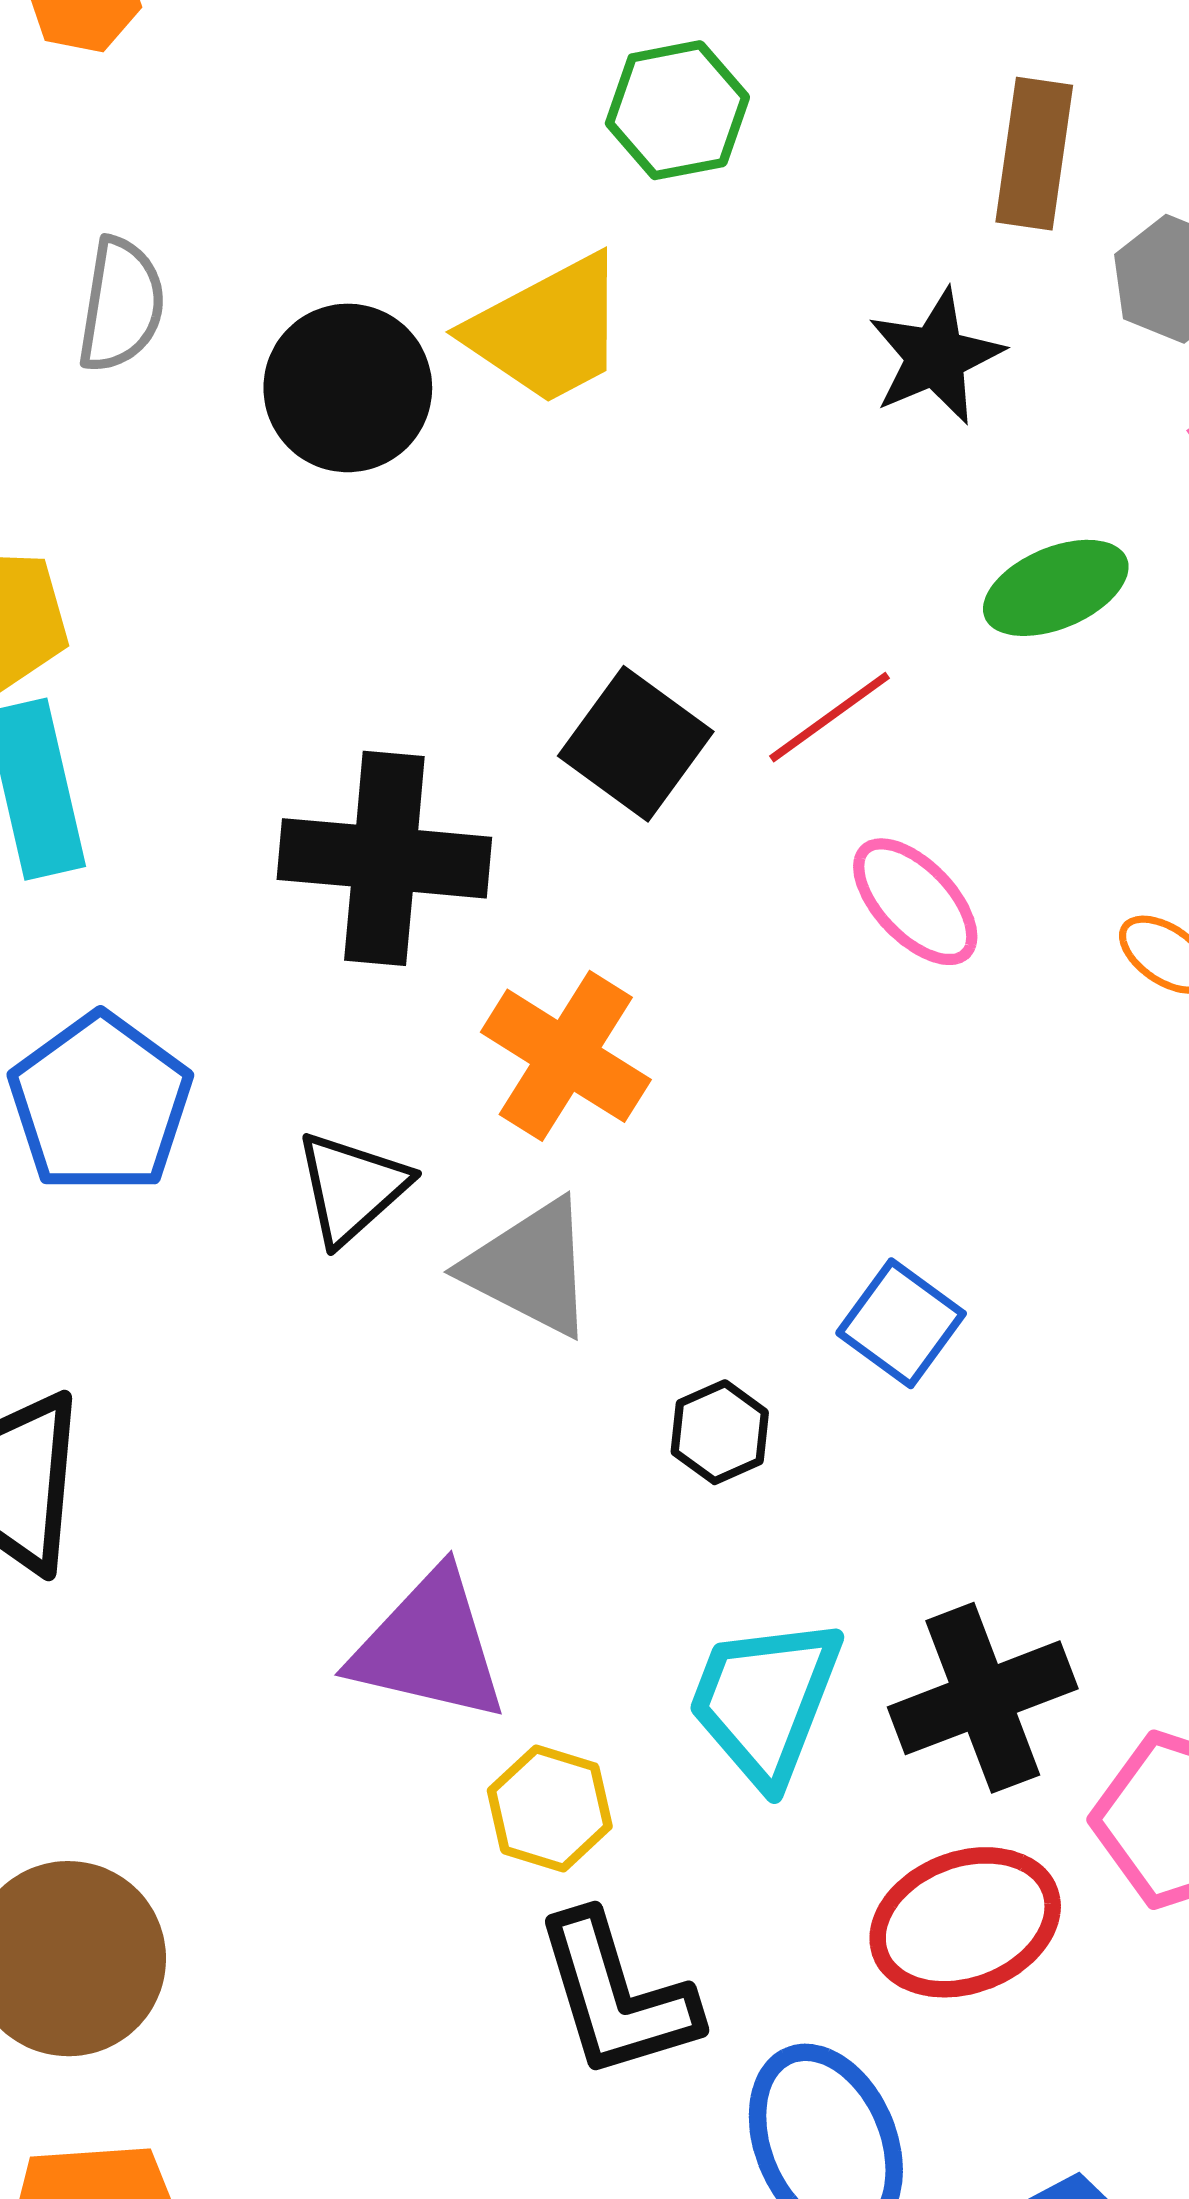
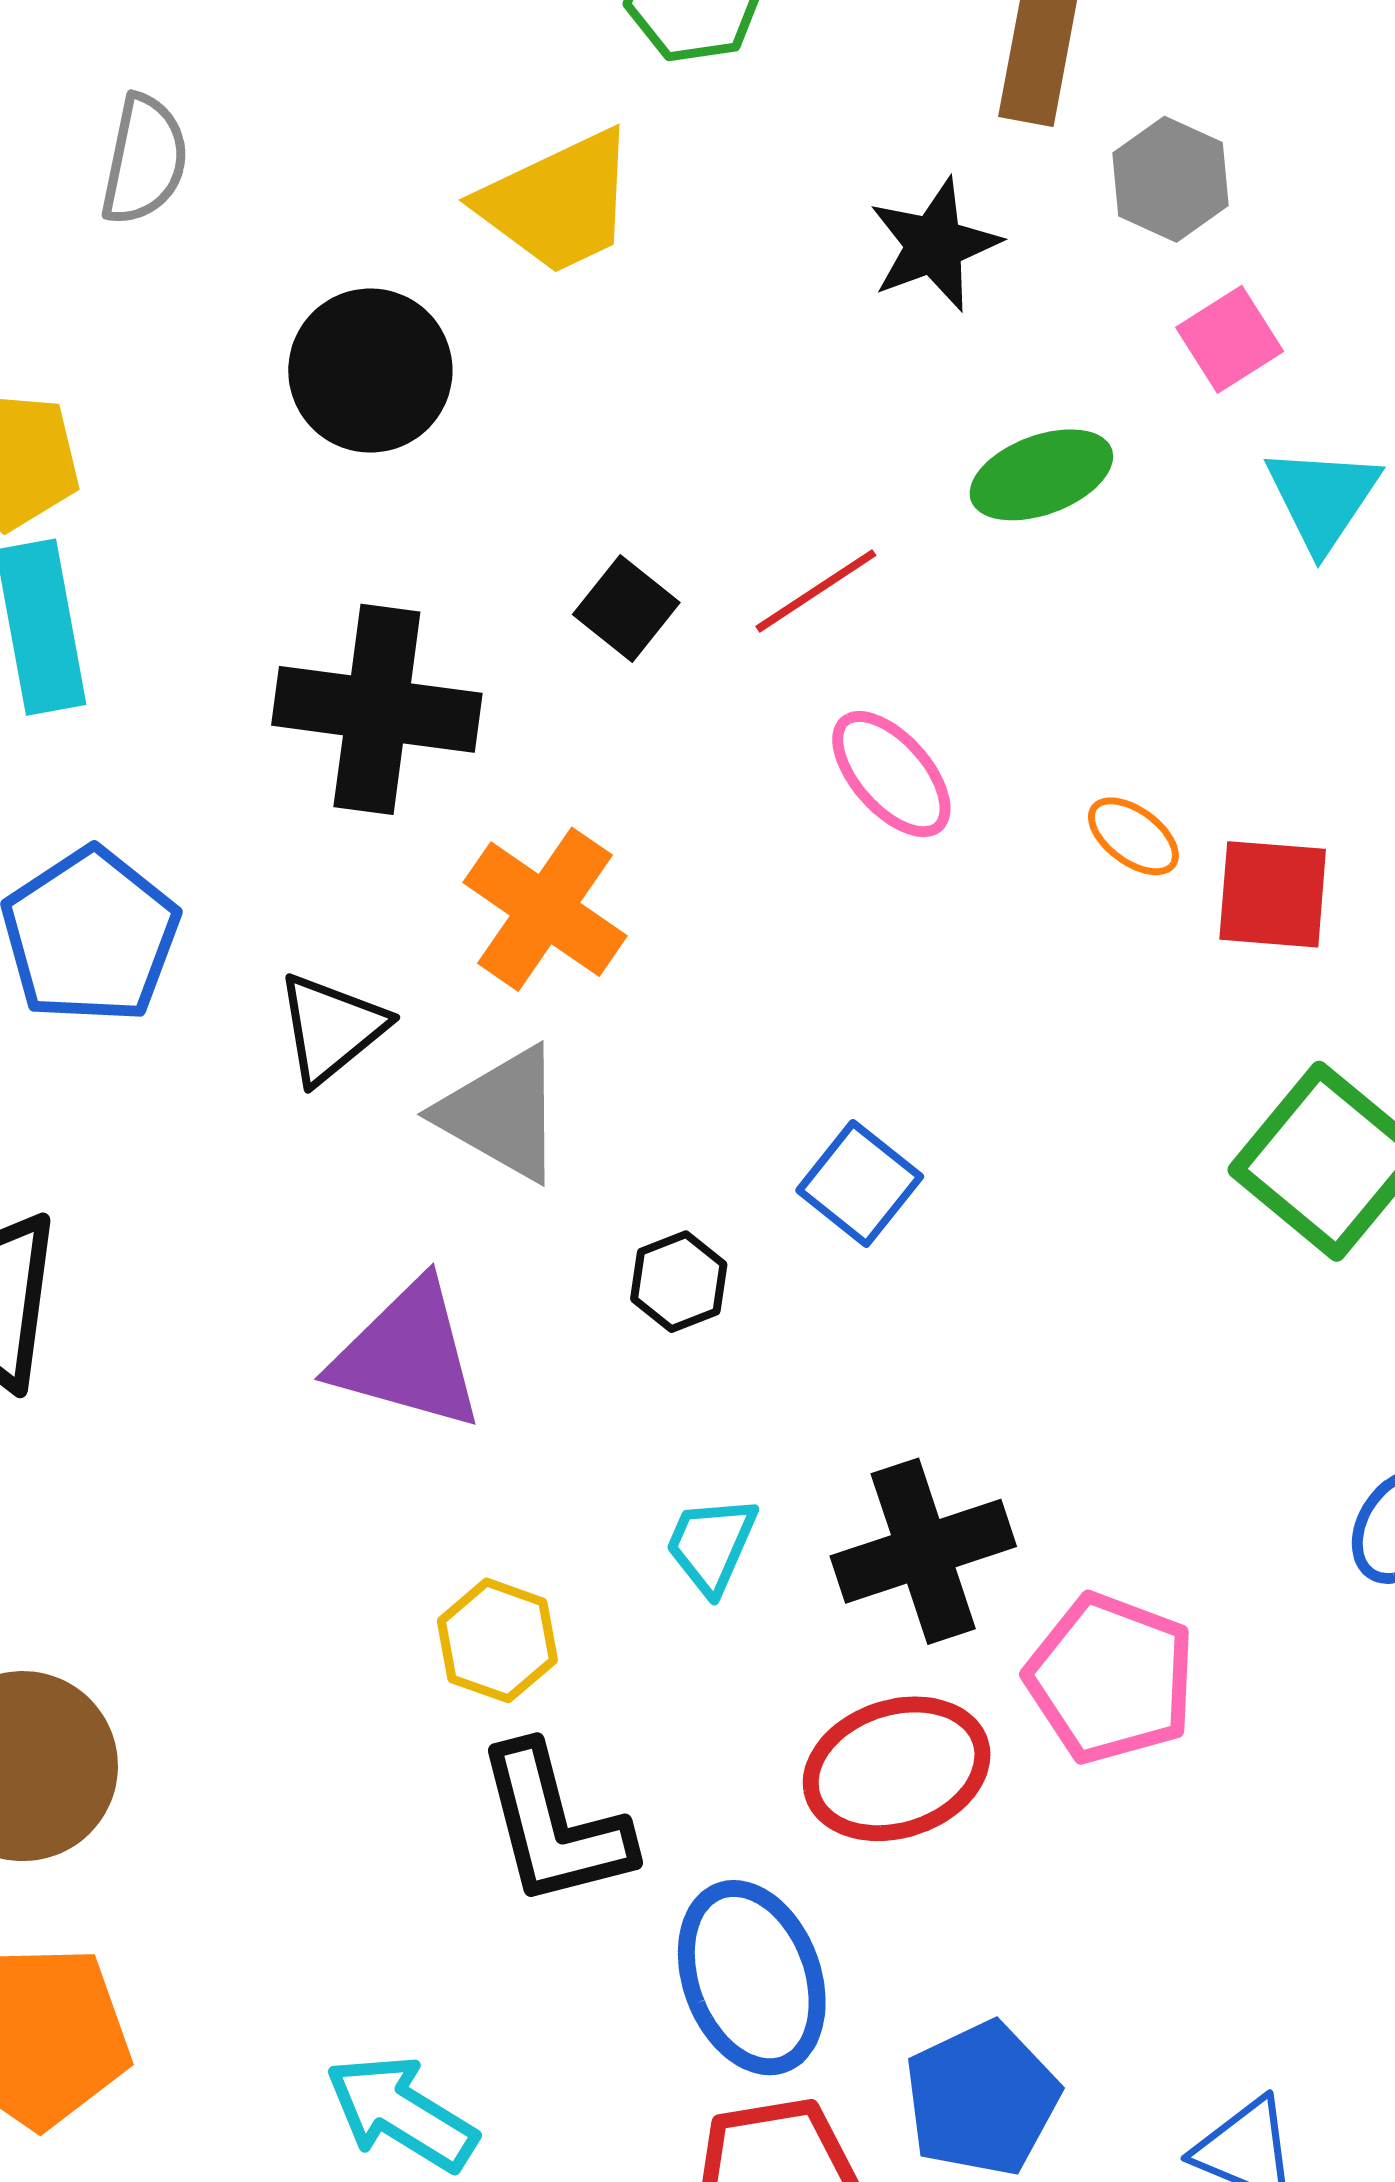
black circle: (348, 388) -> (370, 371), moved
black square: (636, 744) -> (626, 609), size x0.7
purple triangle: (429, 1646) -> (408, 1356), moved
cyan trapezoid: (765, 1701) -> (711, 1545), size x0.6

